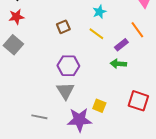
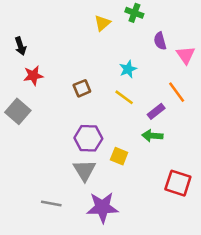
red star: (16, 17) -> (33, 76), moved
yellow square: (99, 106) -> (119, 156), moved

